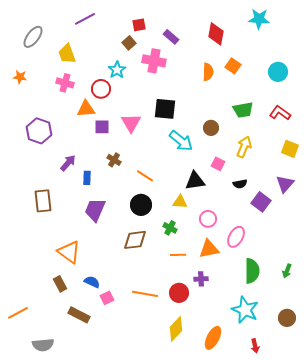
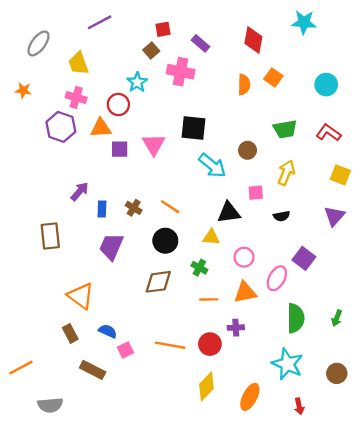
purple hexagon: (39, 131) -> (61, 127), moved
brown cross: (114, 160) -> (134, 208), moved
pink square: (218, 164) -> (256, 193), turned -32
purple square: (261, 202) -> (304, 258), moved

